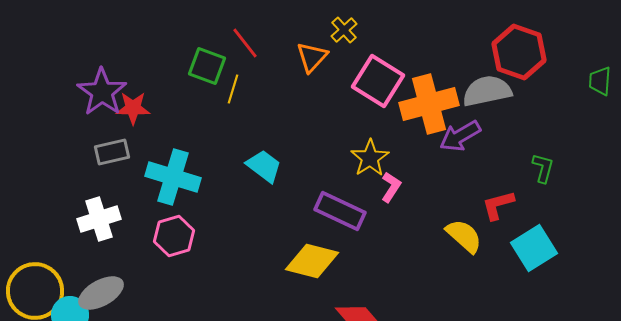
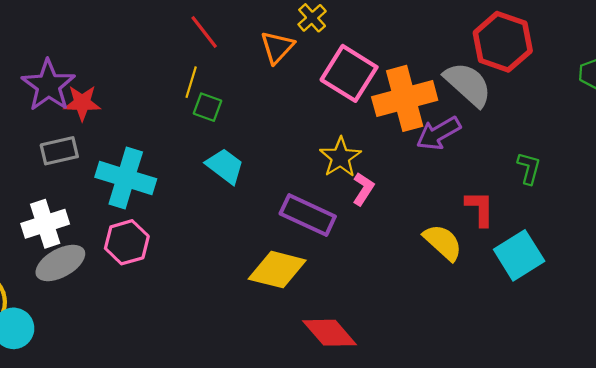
green square: (207, 66) -> (207, 107), moved, size x0.7
gray semicircle: (487, 91) -> (468, 84), turned 54
red L-shape: (498, 205) -> (480, 209), turned 105
gray ellipse: (101, 293) -> (60, 263), moved

